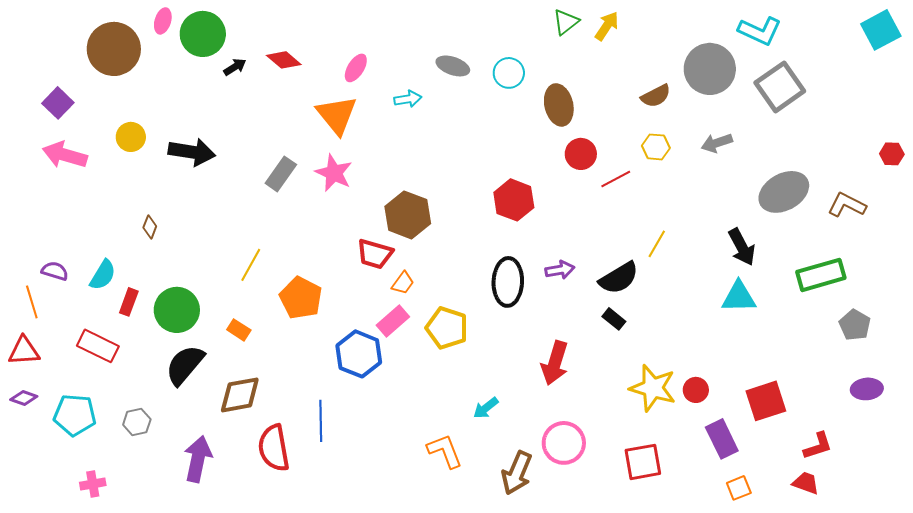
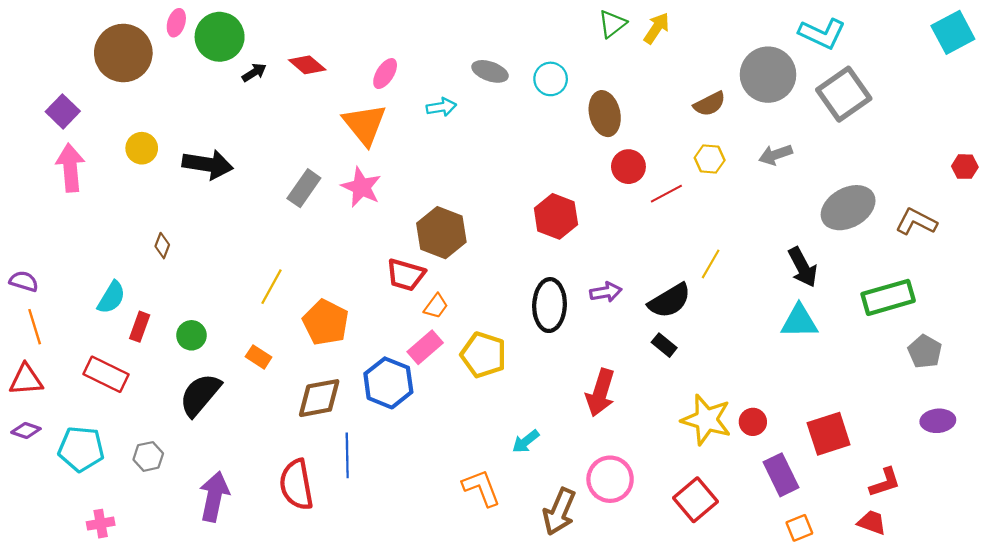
pink arrow: (65, 155) -> (70, 168), turned 69
purple semicircle: (55, 271) -> (24, 281), moved
green circle: (177, 310) -> (191, 335), size x0.6
brown diamond: (240, 395) -> (319, 398), moved
red square: (643, 462) -> (696, 500), turned -30

